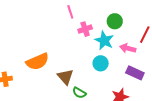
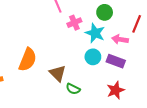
orange semicircle: (37, 62) -> (28, 60), turned -40
purple rectangle: (135, 73) -> (116, 61), moved

